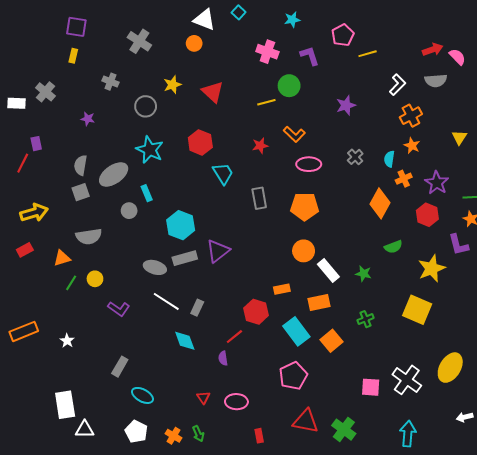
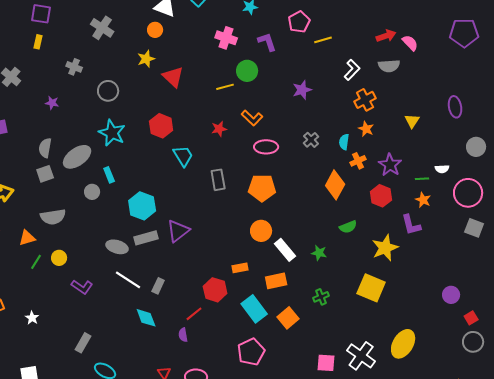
yellow star: (172, 85) -> (146, 59), moved

